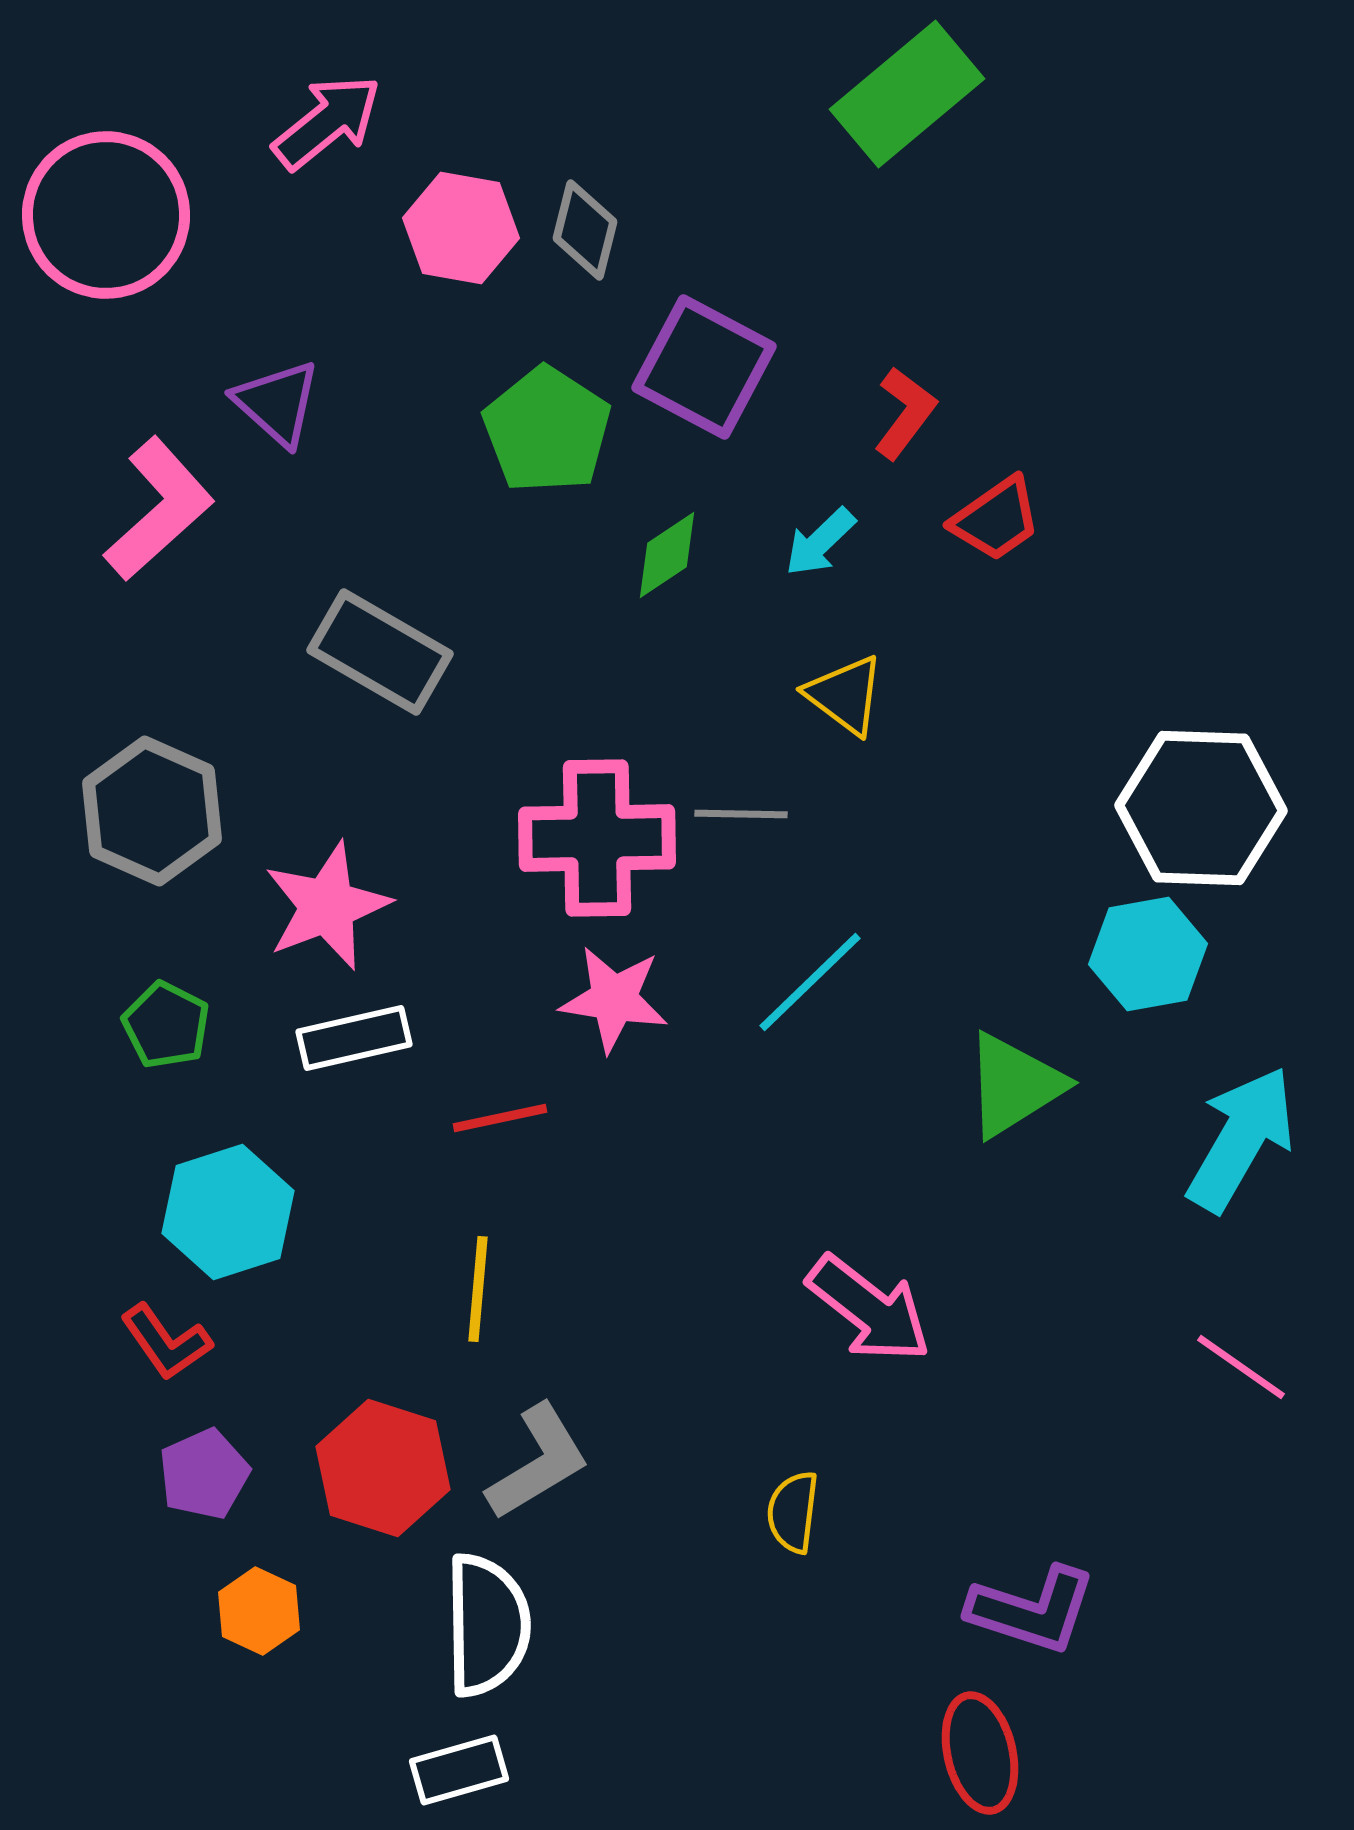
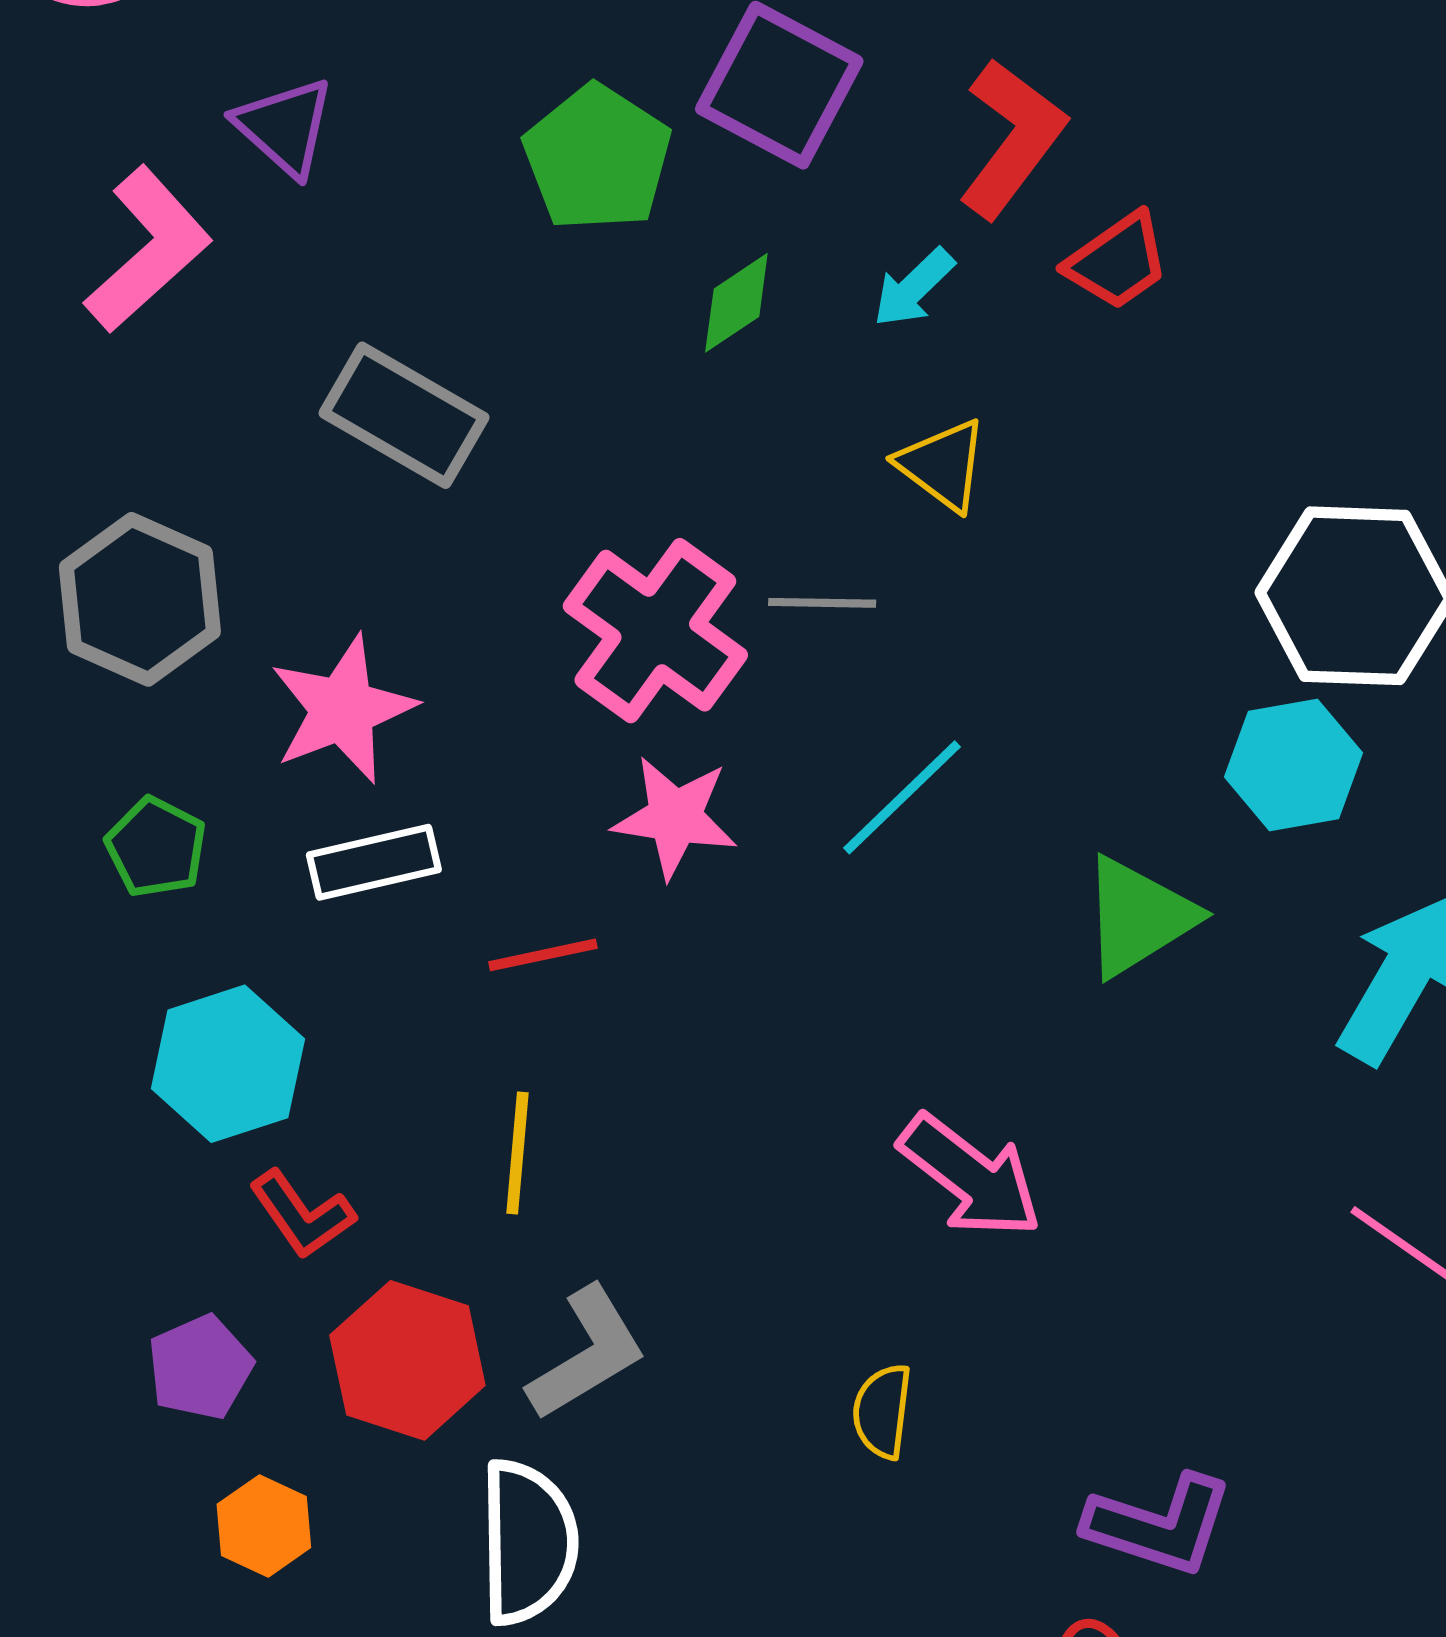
red L-shape: (905, 413) -> (1012, 138), size x1.5
pink cross: (597, 838) -> (655, 631), turned 37
red L-shape: (166, 1342) -> (302, 1214), moved

